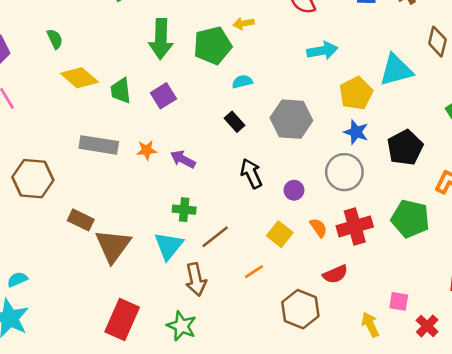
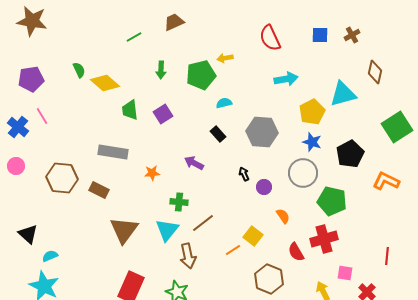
green arrow: (161, 39) -> (161, 70), size x0.6
yellow diamond: (79, 78) -> (105, 83), moved
orange star: (147, 150) -> (152, 173), moved
purple arrow: (183, 159) -> (194, 163), moved
black arrow: (251, 173) -> (244, 174), moved, size x0.6
green pentagon: (410, 219) -> (332, 201), moved
brown rectangle: (81, 220) -> (99, 190), moved
red cross: (355, 226) -> (324, 239), moved
yellow square: (280, 234) -> (253, 236), moved
red semicircle: (335, 274) -> (296, 252), turned 84

